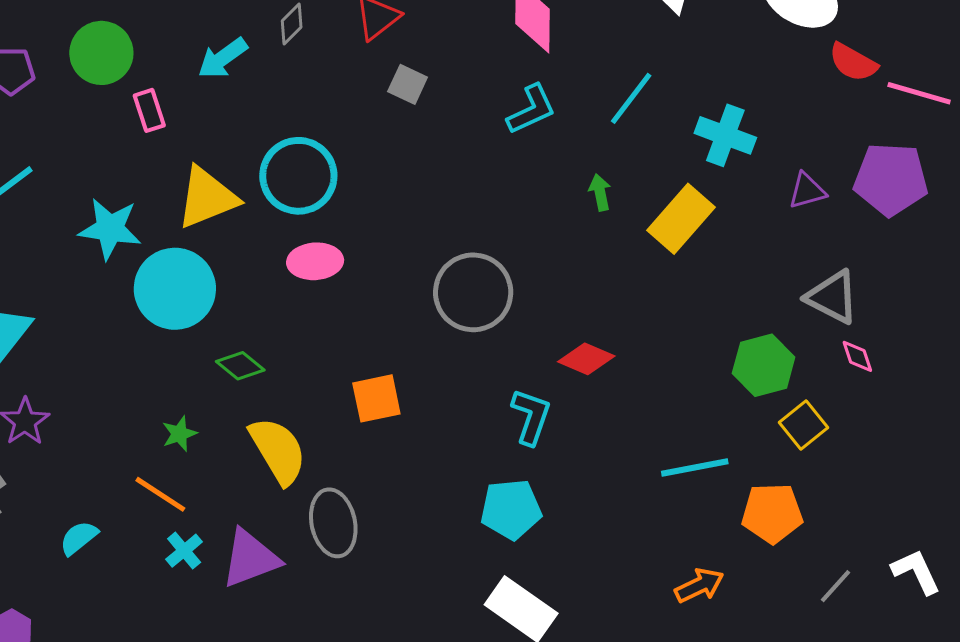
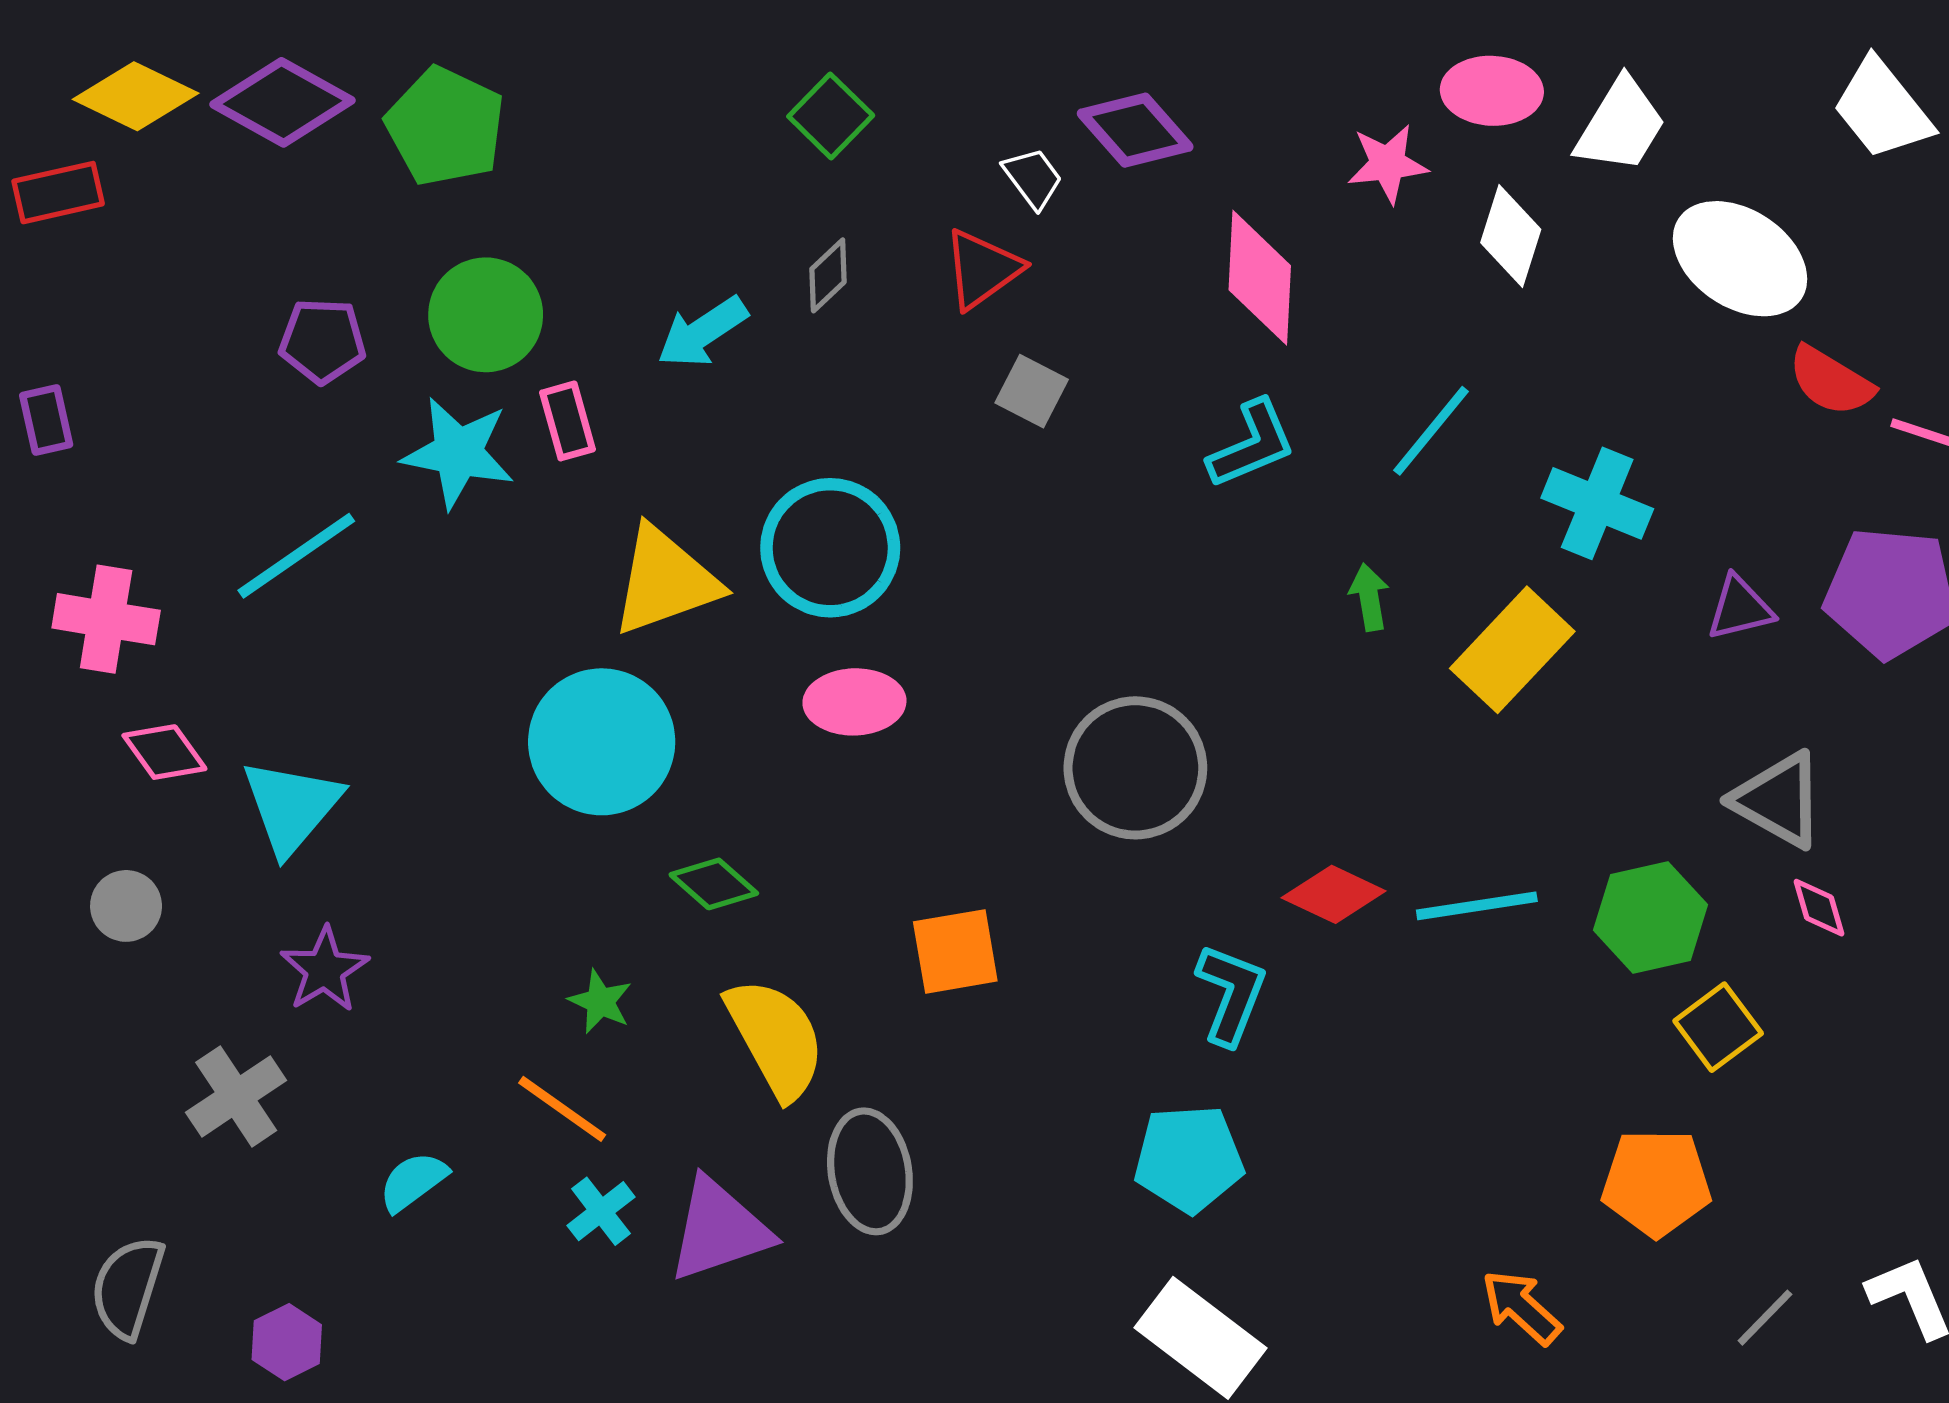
cyan star: (110, 229) -> (458, 453), moved
green star: (179, 434) -> (600, 1002), turned -30
cyan line: (695, 467) -> (1477, 906), moved
orange arrow: (699, 585) -> (1521, 1307), turned -114

